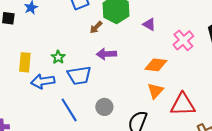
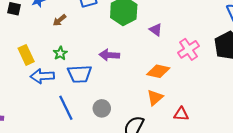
brown arrow: (96, 27) -> (59, 20), moved
yellow rectangle: (25, 62) -> (26, 55), turned -36
red triangle: (183, 104) -> (181, 114), size x0.6

